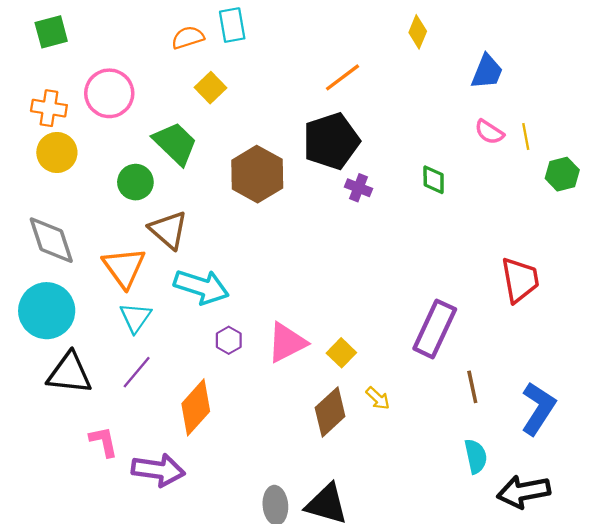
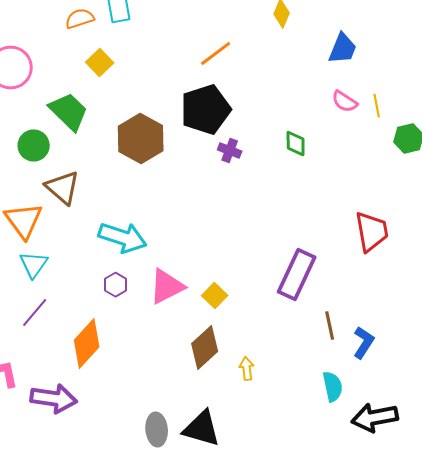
cyan arrow: (201, 287) -> (123, 238), moved
yellow arrow: (378, 398) -> (247, 368), moved, turned -140
blue L-shape: (538, 409) -> (364, 342), moved, size x0.7

